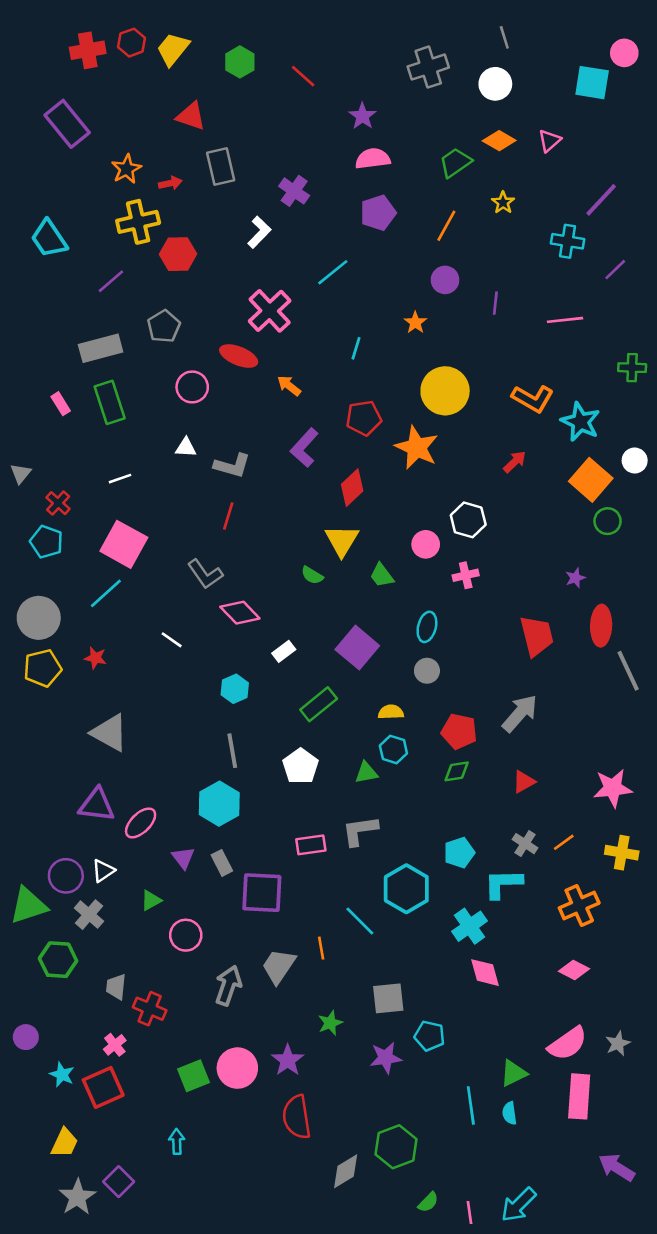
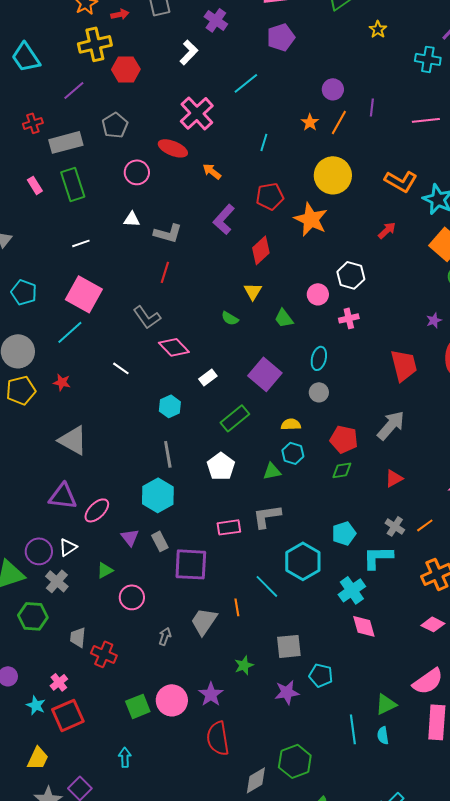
orange line: (446, 226) -> (339, 122), moved
red cross: (58, 503) -> (33, 123), moved, turned 30
yellow triangle: (342, 540) -> (253, 291), size x0.7
gray arrow: (228, 985) -> (165, 636), size x0.6
pink cross: (115, 1045) -> (59, 682), moved

